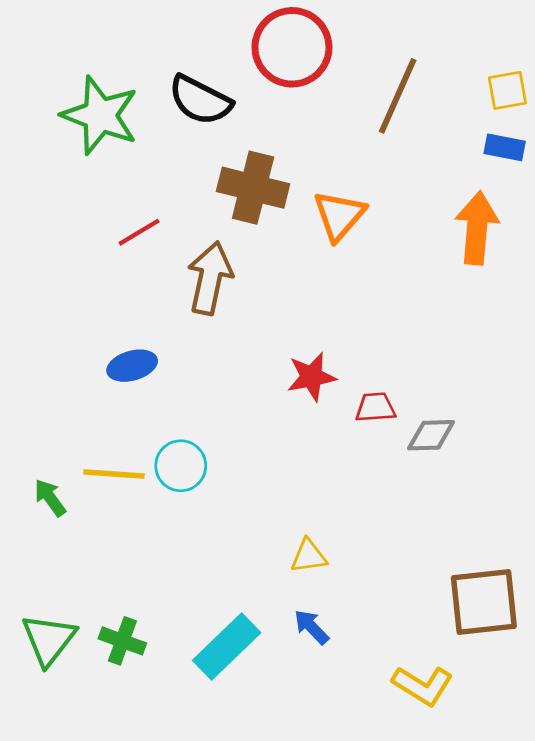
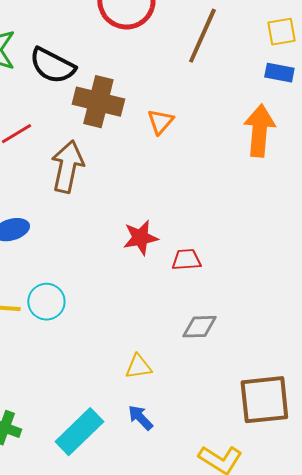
black semicircle: (200, 100) -> (52, 66), moved
orange triangle: (339, 215) -> (160, 122), size x0.7
gray diamond: (431, 435) -> (199, 327), moved

